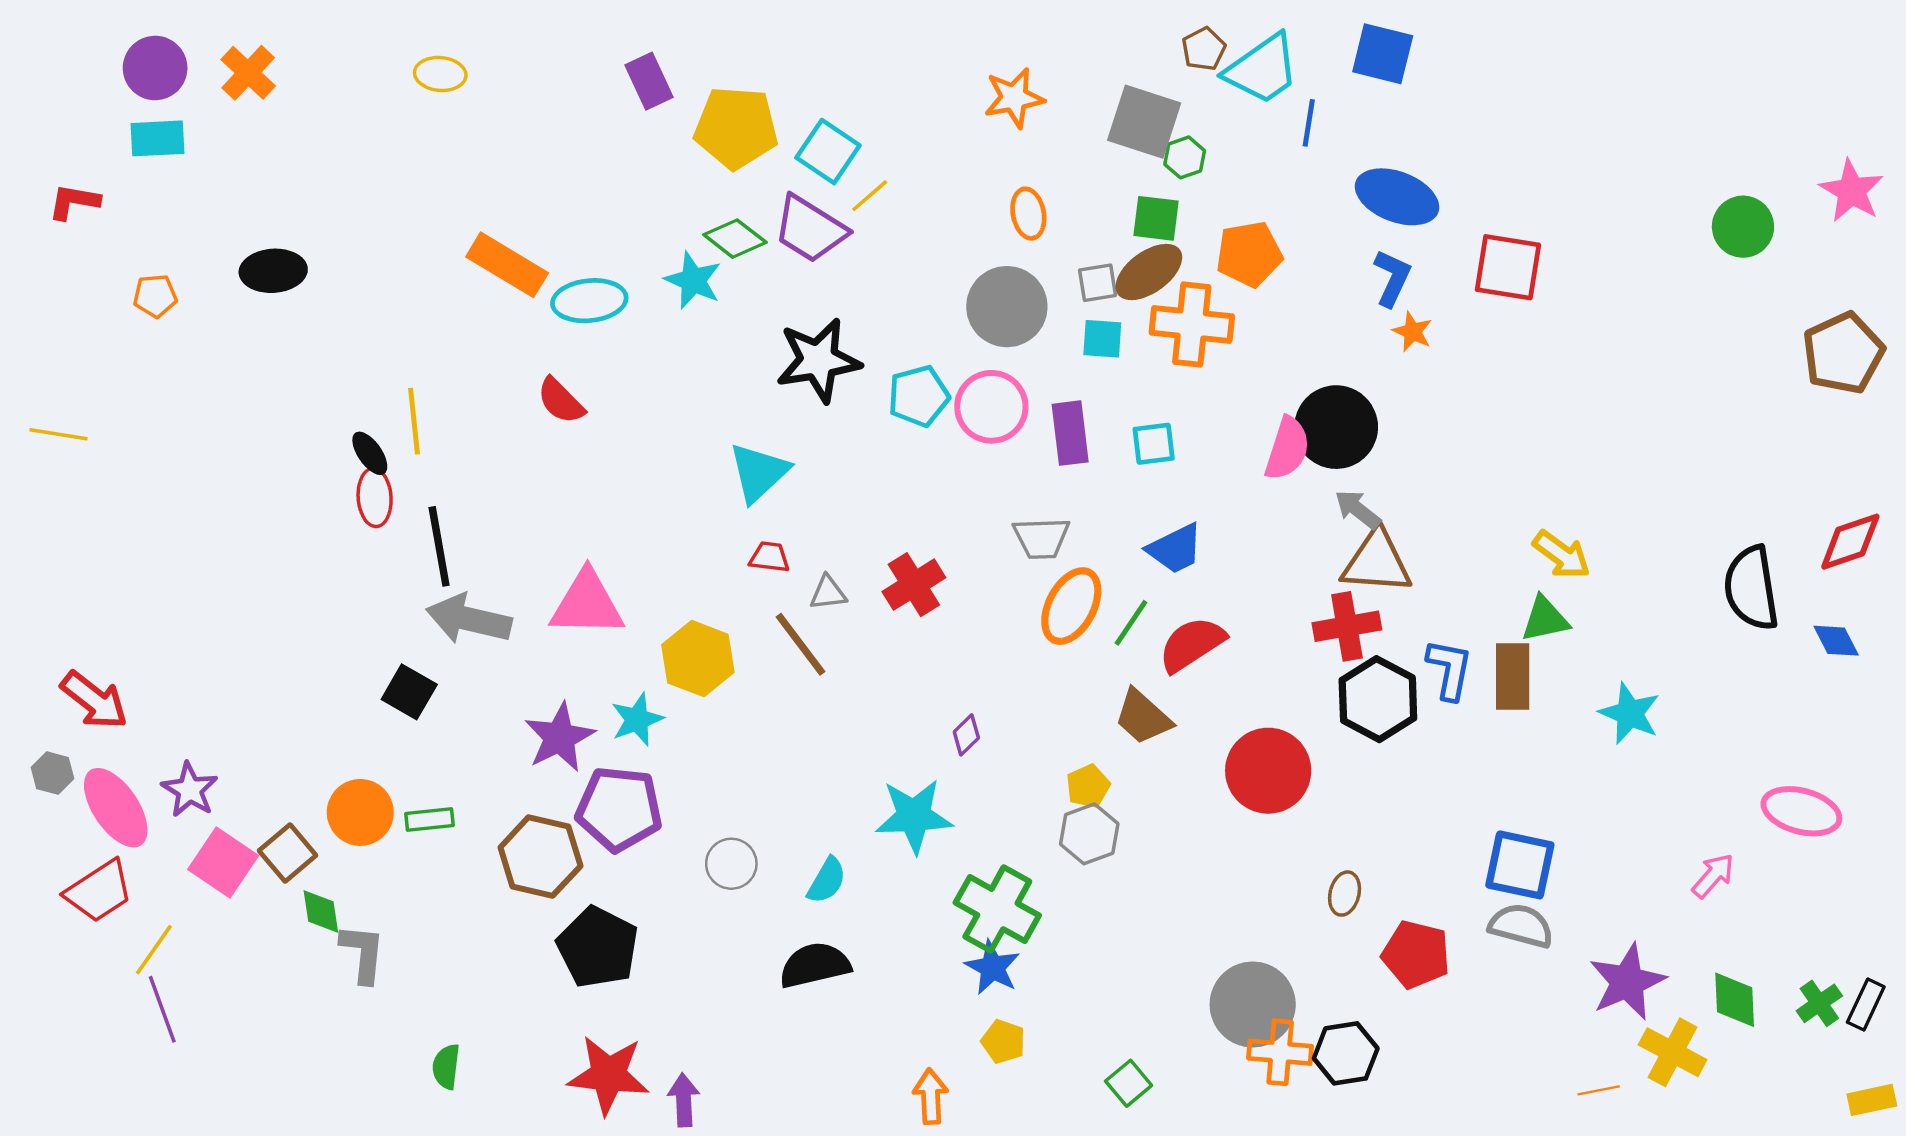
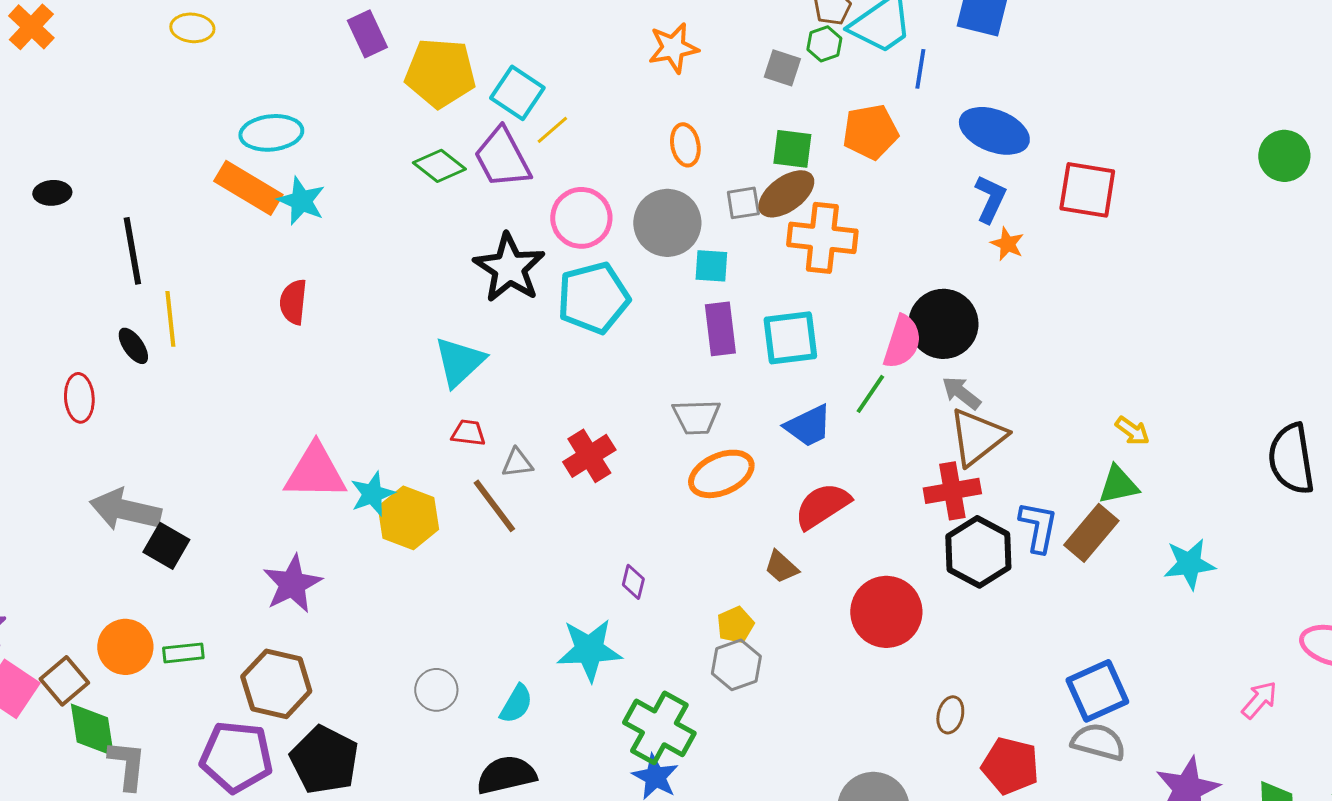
gray square: (1144, 122) -> (782, 68), size x0.6
green hexagon: (1185, 157) -> (824, 44), moved
purple trapezoid: (810, 229) -> (502, 158), turned 30
orange pentagon: (1249, 254) -> (870, 132), moved
black ellipse: (273, 271) -> (52, 193), size x0.7
cyan star: (693, 280) -> (301, 201), moved
cyan ellipse: (589, 301) -> (271, 133), moved
cyan square: (1102, 339) -> (711, 266), moved
black star: (818, 360) -> (509, 268), turned -30
cyan pentagon: (919, 396) -> (593, 298), size x1.4
red semicircle: (561, 401) -> (293, 302), turned 51
pink circle: (991, 407) -> (581, 218), moved
cyan square: (1154, 444) -> (790, 338), size x1.5
red ellipse: (375, 497) -> (79, 398), moved
black line: (439, 546) -> (132, 251), moved
yellow arrow: (1562, 555) -> (1132, 431), size x0.7
brown triangle: (1377, 562) -> (977, 437), turned -42
orange ellipse: (1071, 606) -> (721, 474), turned 38
gray arrow: (469, 619) -> (125, 510), moved
green line: (1131, 623) -> (870, 394), moved
brown rectangle: (1513, 676) -> (1091, 533), turned 40
cyan star: (1630, 713) -> (1189, 564), turned -30
brown trapezoid: (1143, 717) -> (781, 567), size x0.7
cyan star: (637, 719) -> (372, 494), moved
purple diamond: (966, 735) -> (633, 582), turned -32
purple pentagon: (619, 809) -> (236, 757), moved
blue square: (1520, 865) -> (1097, 691), turned -36
green diamond: (321, 911) -> (92, 730), size x1.5

